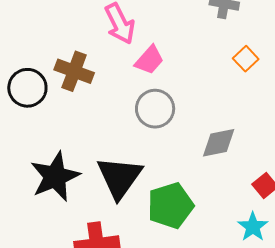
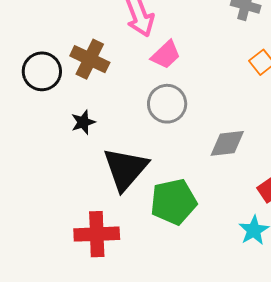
black star: (55, 177) -> (83, 122), moved, size x0.5

